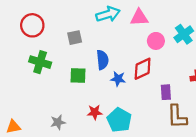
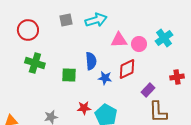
pink triangle: (139, 18) -> (119, 40), moved
gray square: (75, 38) -> (66, 20), moved
purple rectangle: (166, 92) -> (148, 90), turned 48

